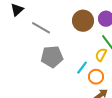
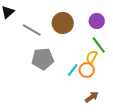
brown circle: (83, 21) -> (63, 23), moved
orange circle: (96, 77) -> (87, 70), moved

